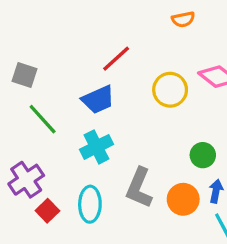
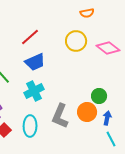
red line: (116, 59) -> (30, 37), moved
yellow circle: (170, 90) -> (76, 41), moved
orange circle: (183, 199) -> (87, 112), moved

